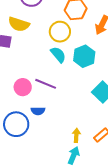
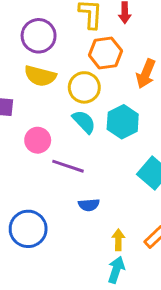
yellow semicircle: (19, 24) -> (40, 76), moved
pink circle: (23, 87) -> (38, 140), moved
blue semicircle: (38, 111) -> (89, 205), moved

